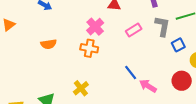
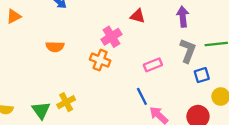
pink rectangle: (134, 30) -> (153, 65), moved
yellow cross: (81, 88) -> (66, 102), moved

